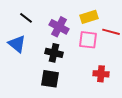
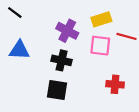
black line: (26, 18) -> (15, 13), moved
blue triangle: (17, 44) -> (19, 50), turned -36

